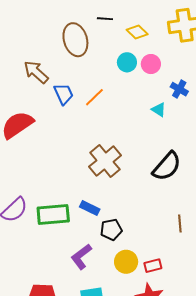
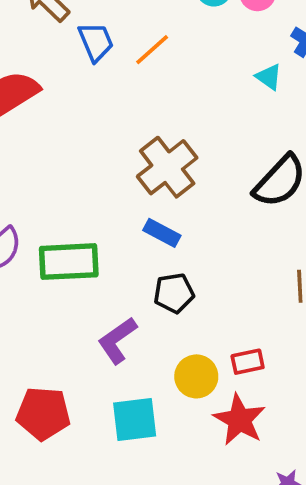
blue rectangle: (90, 208) -> (162, 233), moved
yellow circle: (126, 262) -> (196, 376), moved

